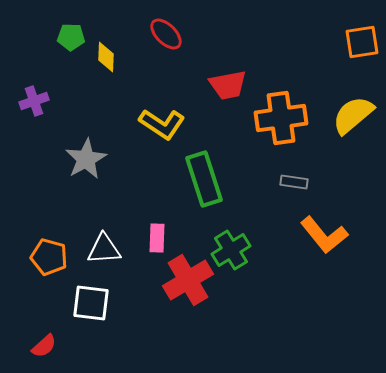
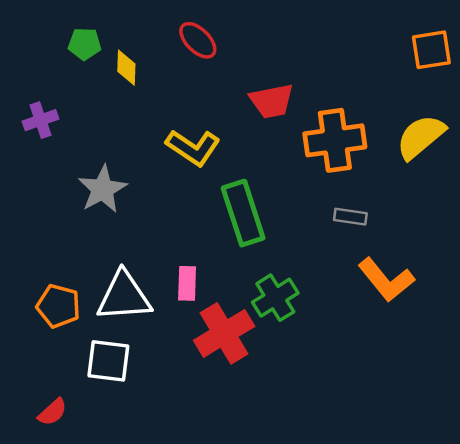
white triangle: (104, 249) -> (124, 296), size x1.4

